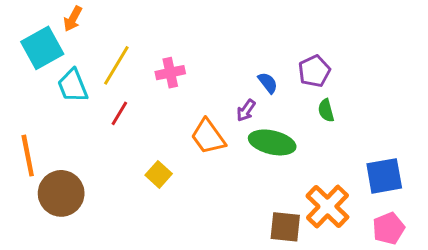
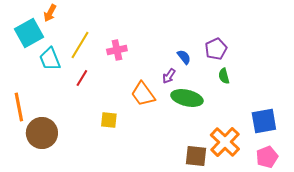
yellow square: (159, 174) -> (109, 120), turned -36

